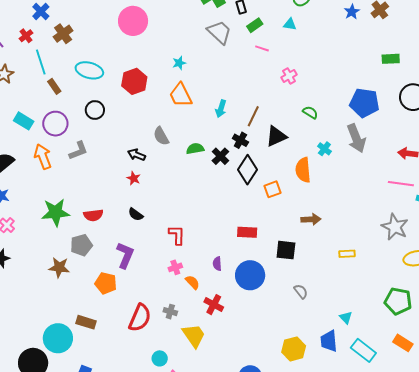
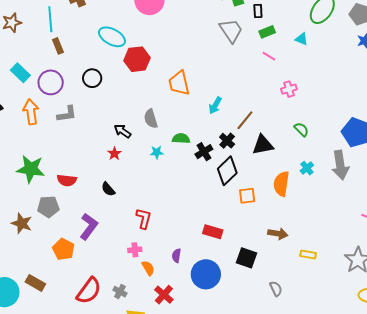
cyan star: (179, 63) -> (157, 152), moved
cyan ellipse: (89, 70) -> (112, 37), moved
yellow rectangle: (347, 254) -> (308, 254), moved
gray semicircle: (301, 291) -> (276, 289), moved

